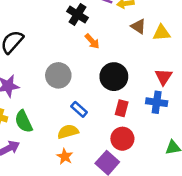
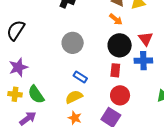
orange arrow: (92, 41) -> (116, 19), moved
gray circle: (58, 75) -> (73, 43), moved
black circle: (114, 77) -> (120, 45), moved

